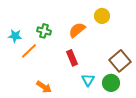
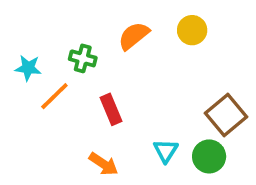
orange semicircle: (77, 30) -> (134, 36), moved
red rectangle: (72, 58) -> (111, 109), moved
orange arrow: (44, 87) -> (103, 164), moved

